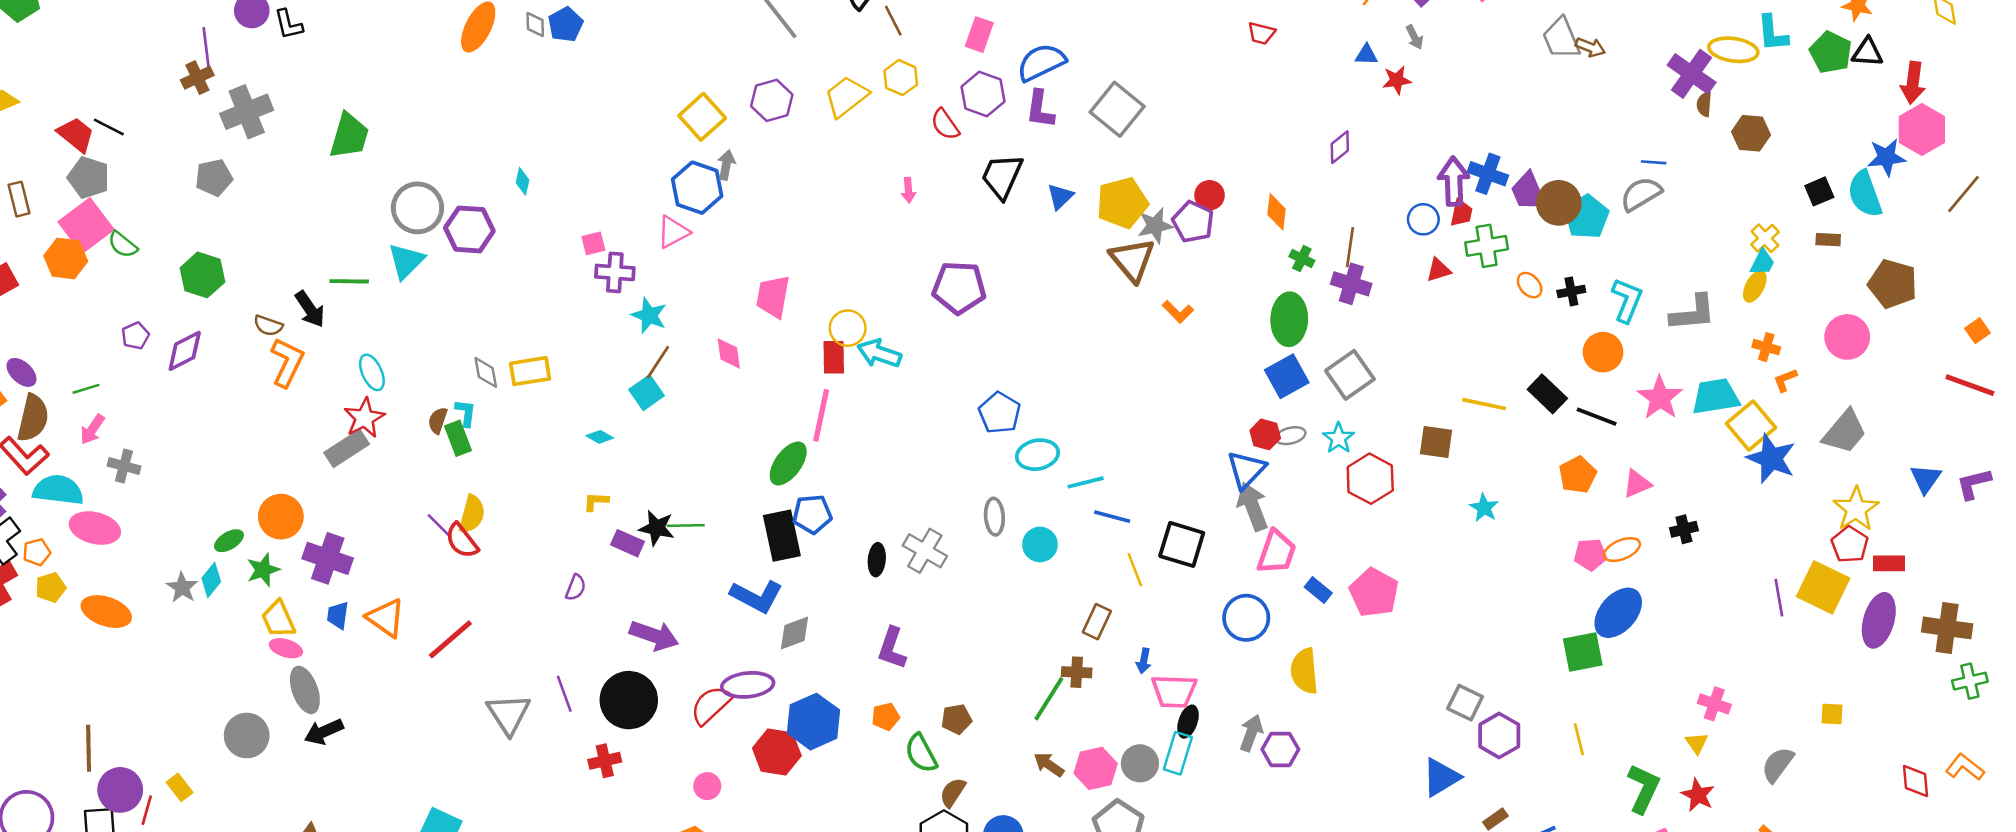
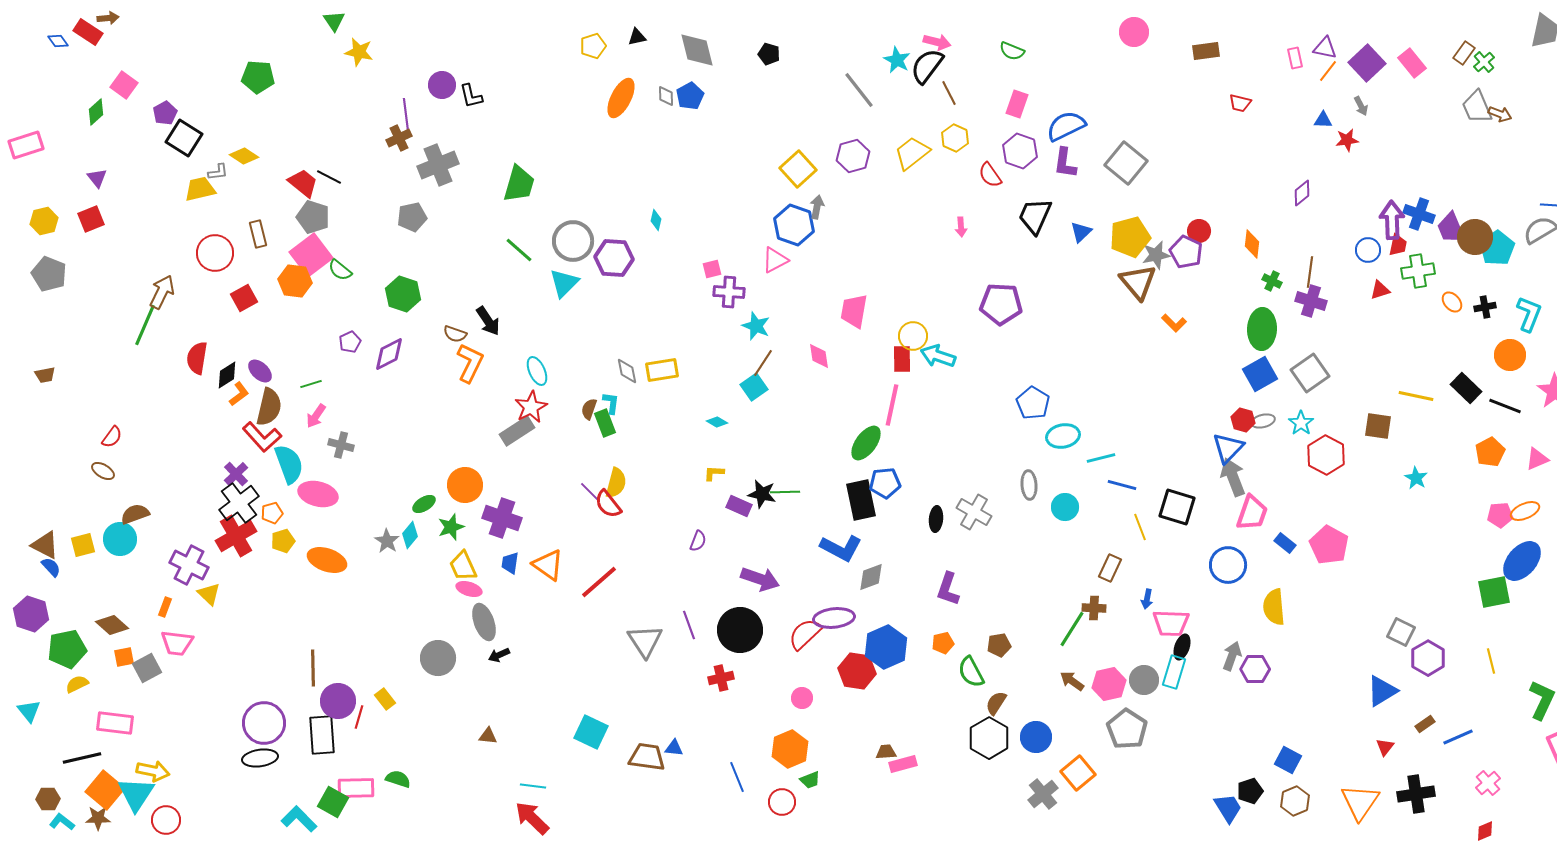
green line: (349, 281) -> (519, 250), moved, turned 40
cyan semicircle: (58, 490) -> (289, 464), turned 63
black arrow: (324, 732) -> (499, 655), size x0.7

